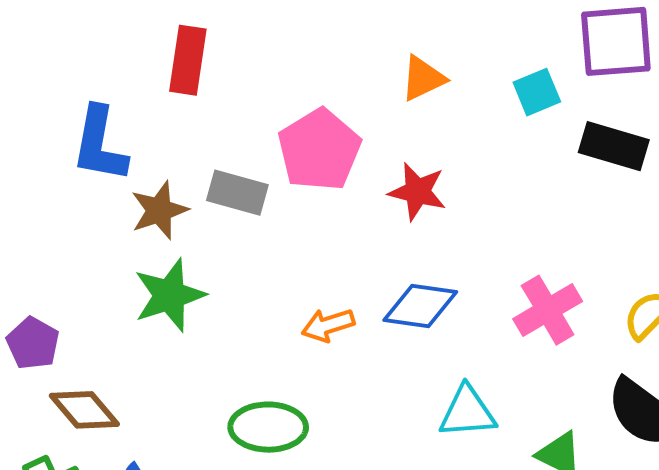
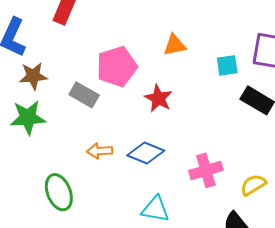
gray rectangle: (237, 193) -> (84, 95), moved
green ellipse: (268, 427) -> (59, 192), turned 54

